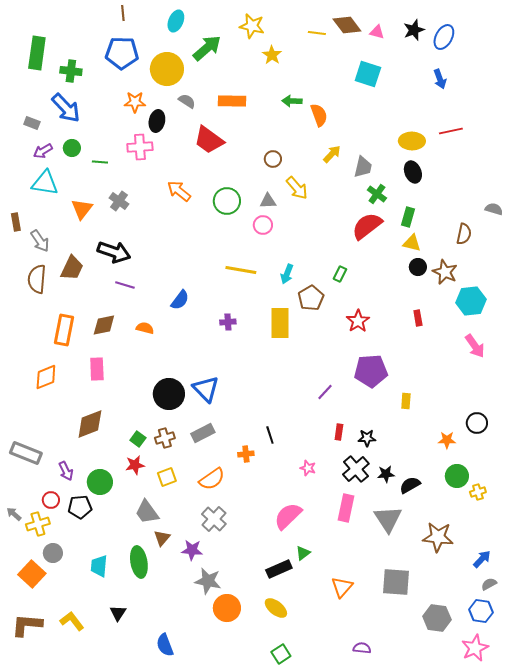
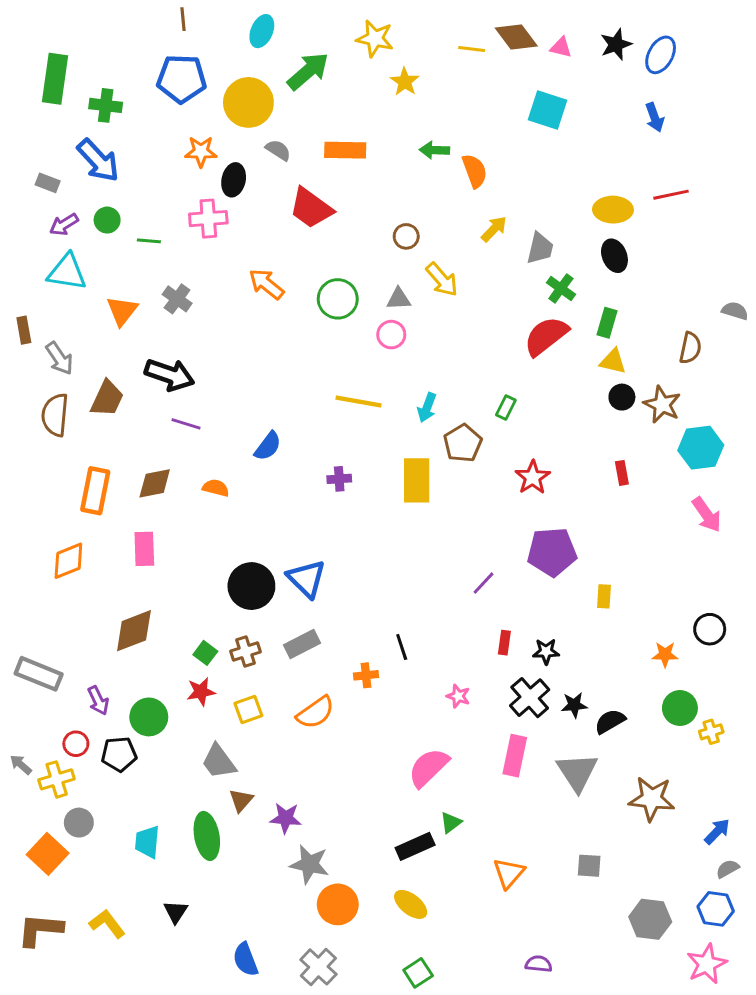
gray cross: (214, 519) -> (318, 967), moved
gray square: (396, 582) -> (589, 866), size x0.6

